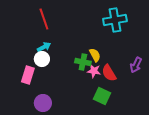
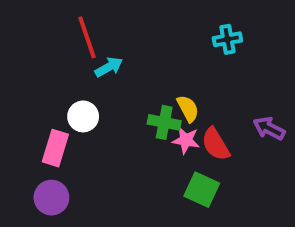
cyan cross: (115, 20) -> (227, 39), size x0.6
cyan arrow: (44, 47) -> (109, 67), moved
purple arrow: (136, 65) -> (269, 128), turned 91
purple circle: (43, 103) -> (51, 198), moved

